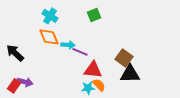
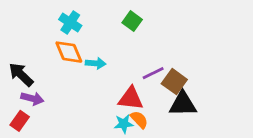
green square: (94, 15) -> (132, 21), turned -32
purple line: (80, 52) -> (153, 73), moved, turned -49
purple arrow: (25, 82) -> (32, 98), moved

